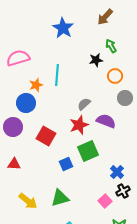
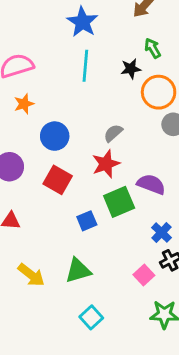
cyan line: (57, 75) -> (85, 66), moved
orange circle: (115, 76) -> (159, 92), size x1.5
orange star: (36, 85) -> (24, 104), moved
blue circle: (26, 103) -> (55, 136), moved
purple semicircle: (106, 121) -> (151, 184), moved

